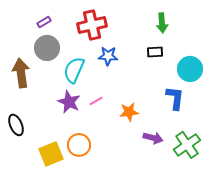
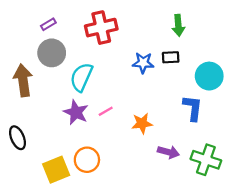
blue star: (108, 56) -> (143, 63), moved
green cross: (187, 145) -> (206, 160), turned -36

